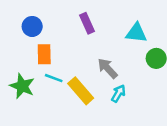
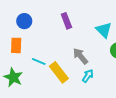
cyan triangle: (136, 33) -> (104, 30), turned 36
orange rectangle: (44, 54) -> (16, 45), moved
green star: (22, 86) -> (13, 77), moved

